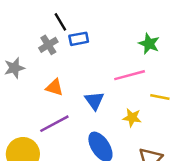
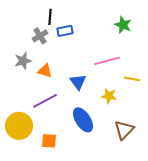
black line: (60, 22) -> (50, 17), turned 35
green star: (149, 44) -> (123, 25), moved
gray star: (14, 68) -> (23, 61), moved

